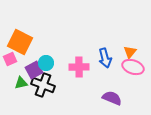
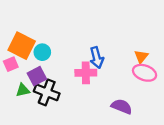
blue arrow: (105, 58) -> (97, 58), moved
cyan circle: (46, 63) -> (42, 52), moved

